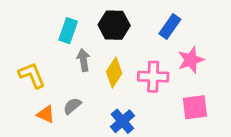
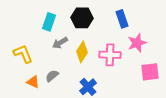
blue rectangle: (170, 26) -> (122, 19), turned -54
gray arrow: (83, 60) -> (60, 43), turned -112
pink square: (195, 107) -> (150, 72), moved

